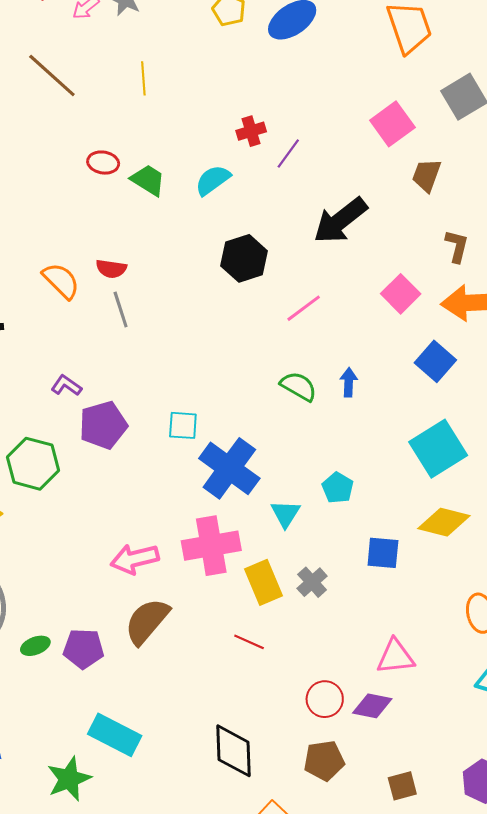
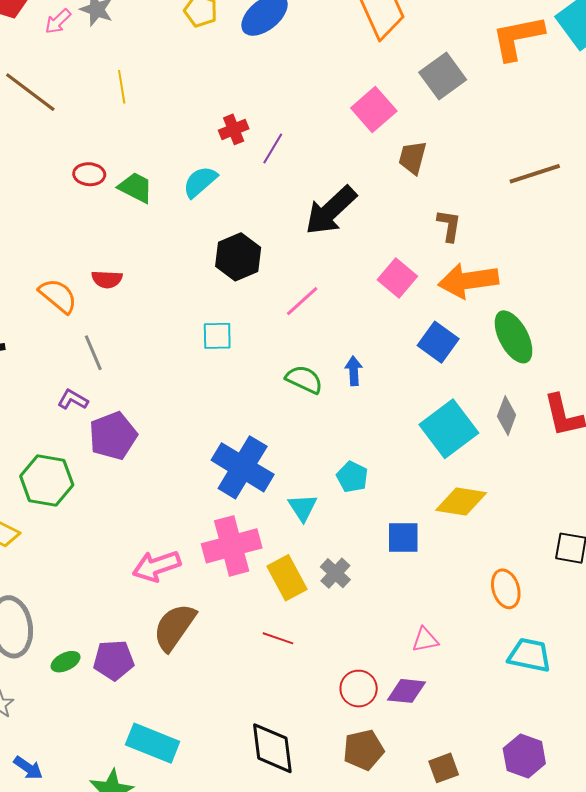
gray line: (121, 309) -> (93, 353), moved
cyan square: (183, 425) -> (217, 336), moved
pink triangle: (395, 657) -> (425, 640), size x0.7

